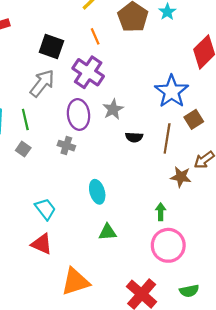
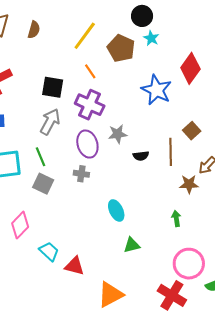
blue star: (172, 91) -> (156, 90), moved
gray star: (113, 109) -> (118, 134), turned 30
gray square: (23, 149) -> (43, 184), size x1.5
cyan trapezoid: (45, 209) -> (49, 251), moved
pink circle: (168, 245) -> (189, 264), moved

